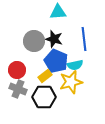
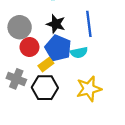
gray circle: (34, 41) -> (20, 27), moved
red circle: (17, 70) -> (29, 47), moved
yellow star: (71, 82) -> (89, 89), moved

